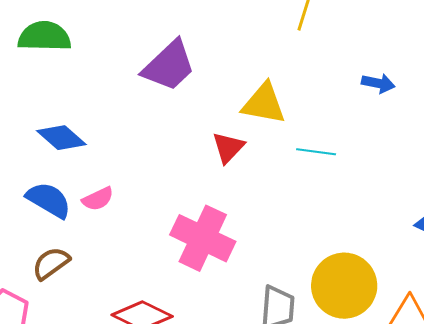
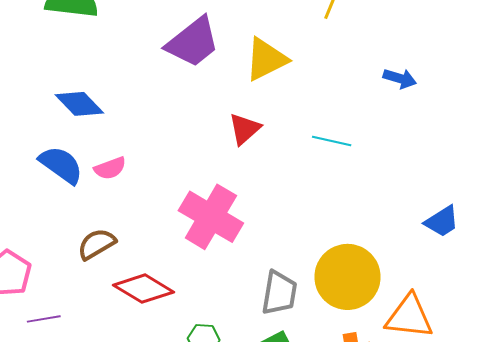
yellow triangle: (264, 104) -> (266, 59), moved, turned -42
brown semicircle: (51, 263) -> (97, 244), moved

